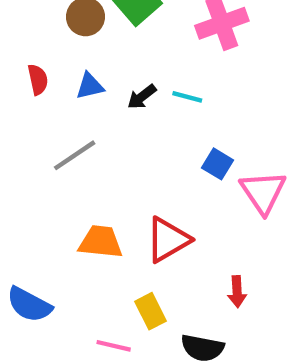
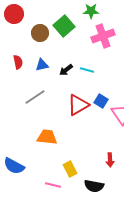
red triangle: (168, 240) -> (78, 105), moved

